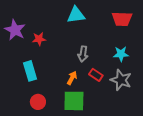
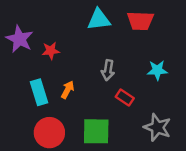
red trapezoid: (122, 19) -> (140, 21), moved
orange arrow: (72, 78) -> (68, 90), moved
gray star: (121, 80) -> (157, 127), moved
red circle: (38, 102) -> (49, 133), size x1.5

